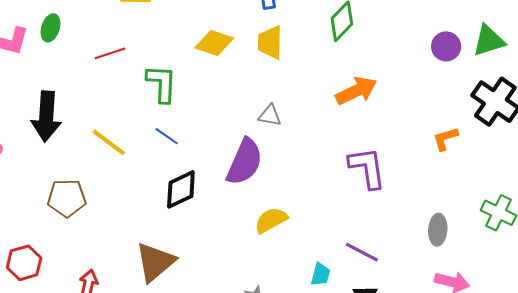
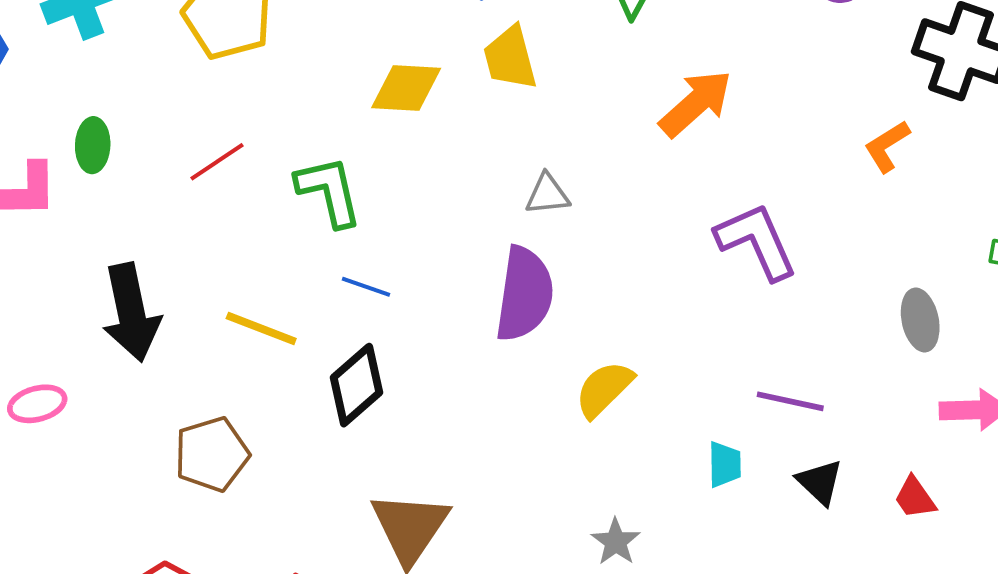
black diamond: (181, 189) -> (356, 385), moved

